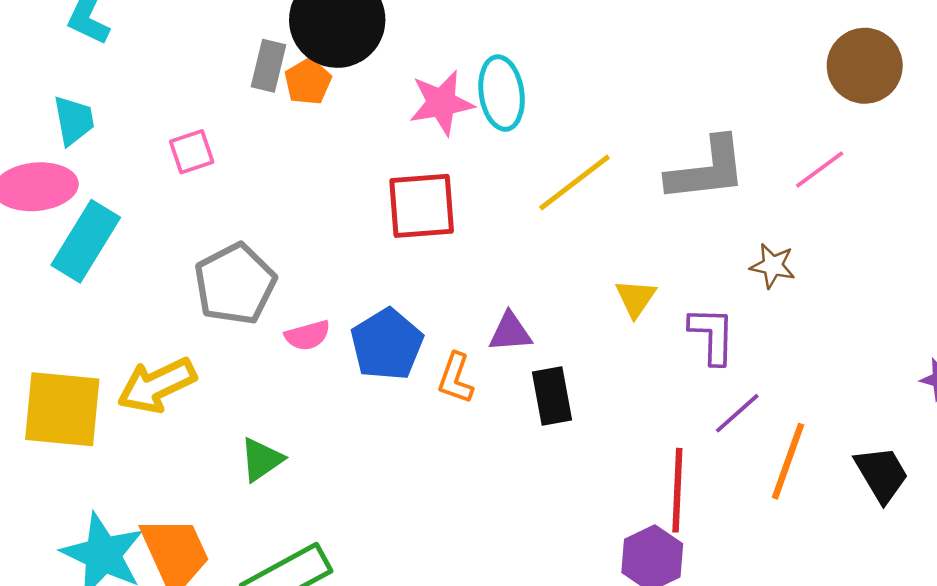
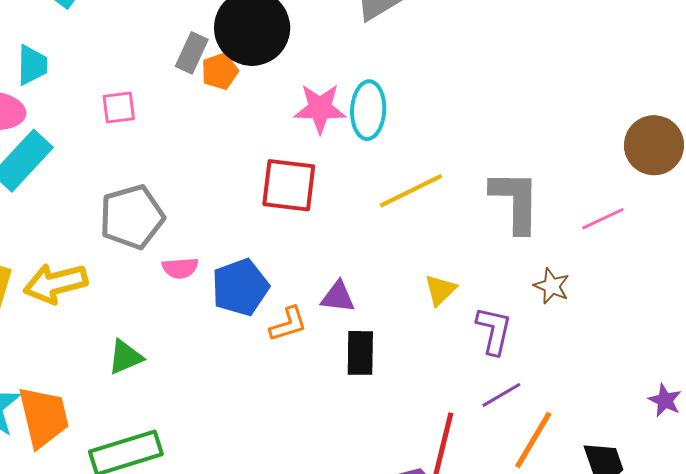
gray L-shape: (707, 170) -> (515, 201), turned -94
orange L-shape: (455, 378) -> (288, 324), turned -138

